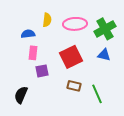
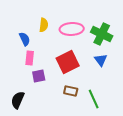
green cross: (105, 29) -> (102, 34), turned -35
blue semicircle: (28, 34) -> (25, 39), turned 72
blue triangle: (104, 55) -> (101, 60), turned 40

